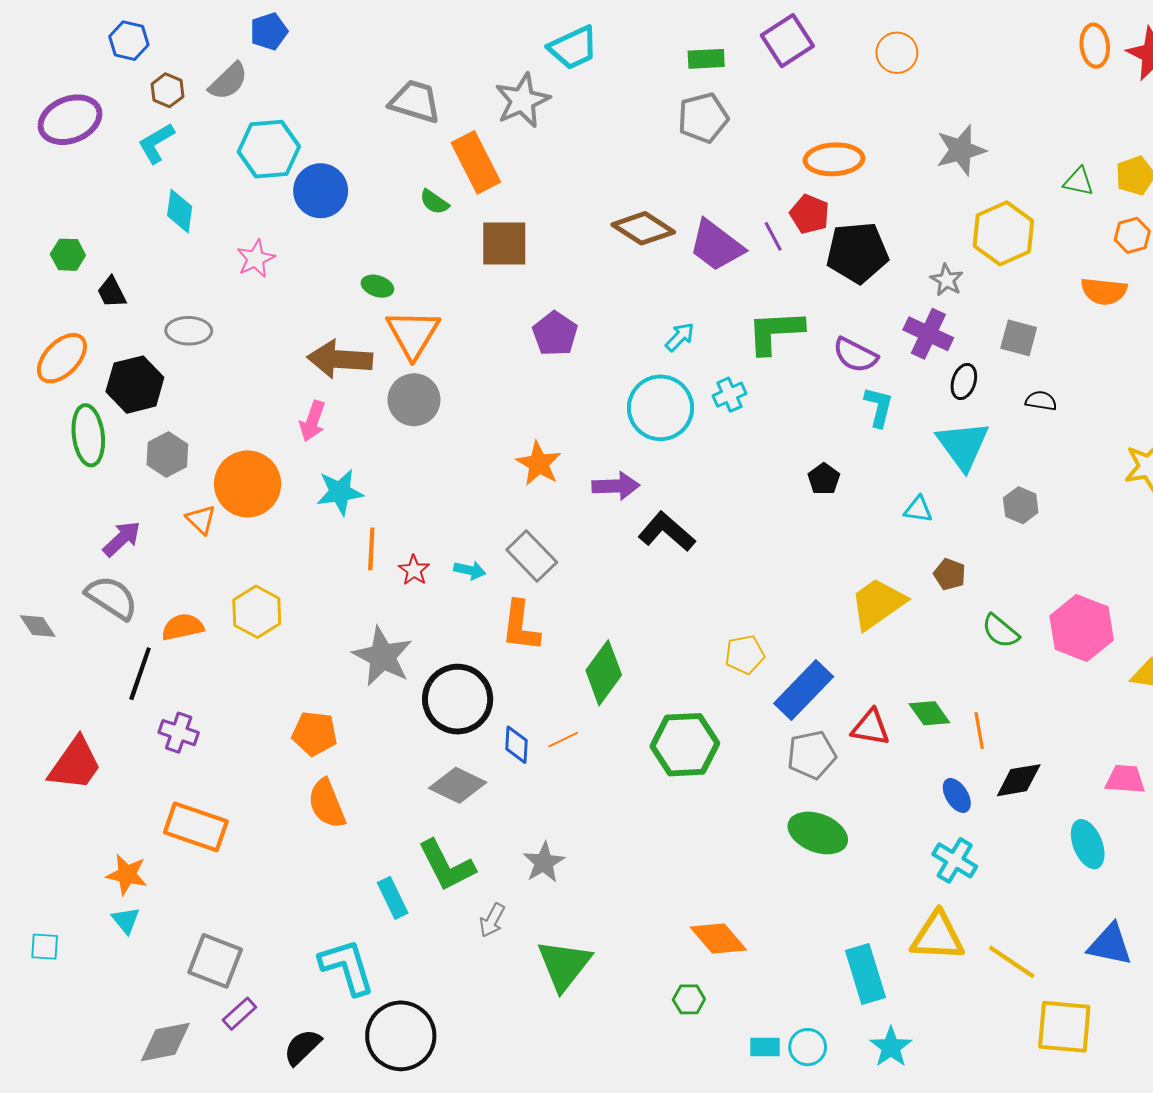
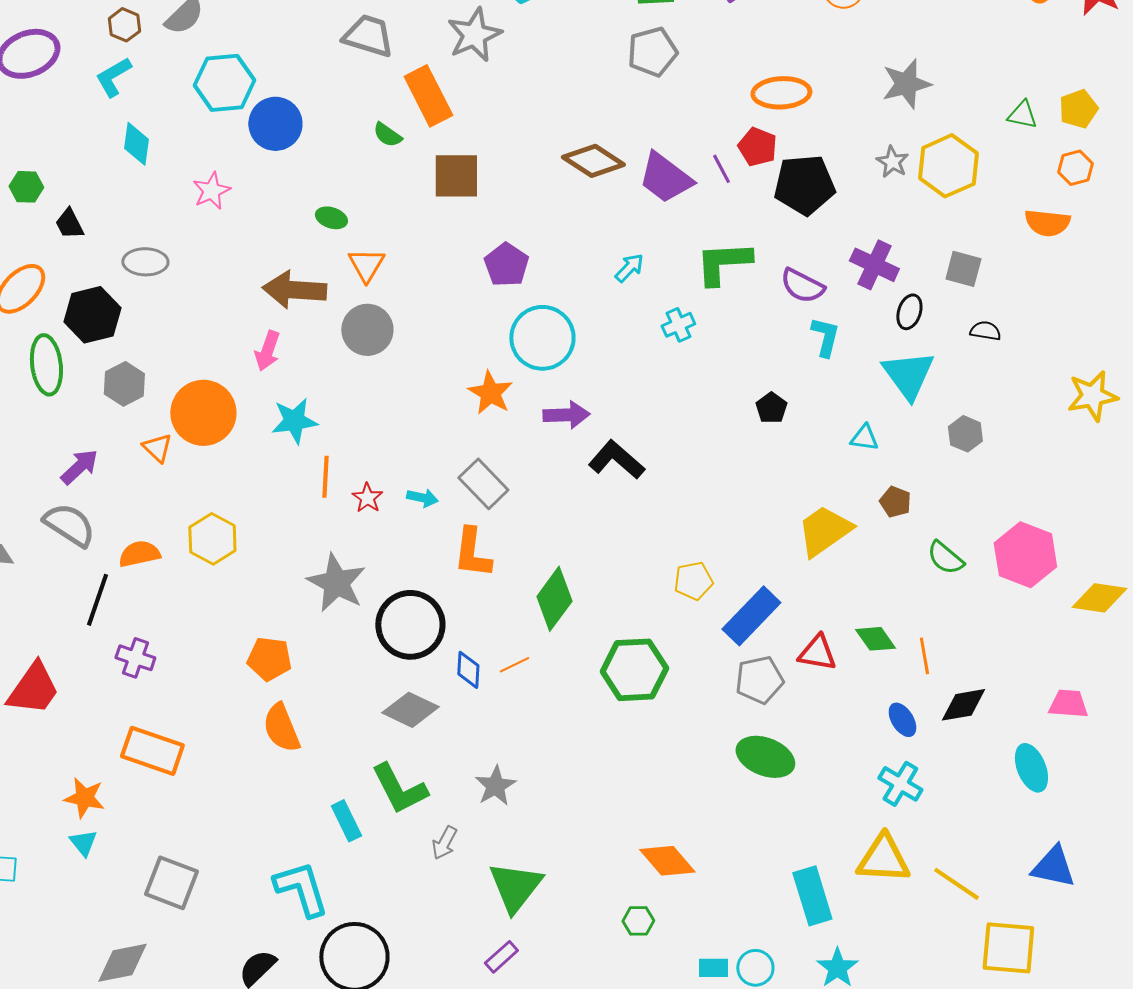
gray star: (947, 280) -> (892, 162), moved
orange triangle: (413, 334) -> (366, 265), size x0.7
cyan circle: (661, 408) -> (542, 338), moved
purple rectangle: (239, 1014) -> (501, 957), moved

